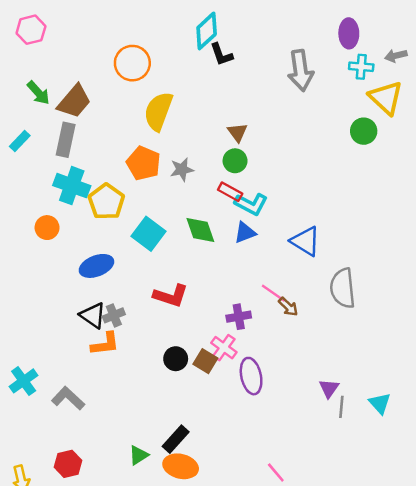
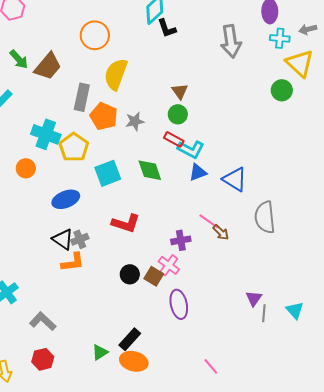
gray rectangle: (66, 140) -> (82, 97), moved
blue triangle: (245, 233) -> (198, 172), moved
cyan square: (148, 234) -> (108, 173), turned 32
purple ellipse: (251, 376) -> (179, 304), moved
gray L-shape: (68, 398) -> (43, 321), moved

